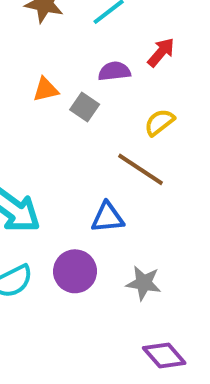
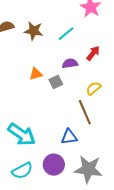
gray square: (85, 107) -> (56, 82), turned 32
brown line: (140, 169) -> (85, 112), turned 35
gray star: (144, 283) -> (88, 169), size x1.6

